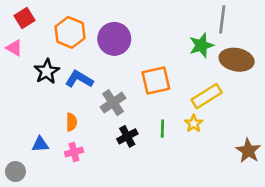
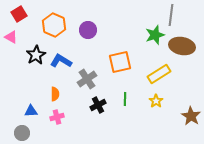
purple circle: (114, 39) -> (88, 30), size x0.7
yellow star: (194, 123) -> (156, 101), moved
gray circle: (15, 172) -> (22, 133), moved

